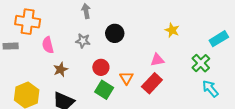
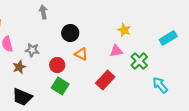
gray star: (83, 41) -> (32, 50), moved
pink triangle: (157, 60) -> (116, 51), moved
green cross: (201, 63) -> (139, 61), moved
orange triangle: (126, 78) -> (81, 54), moved, turned -32

